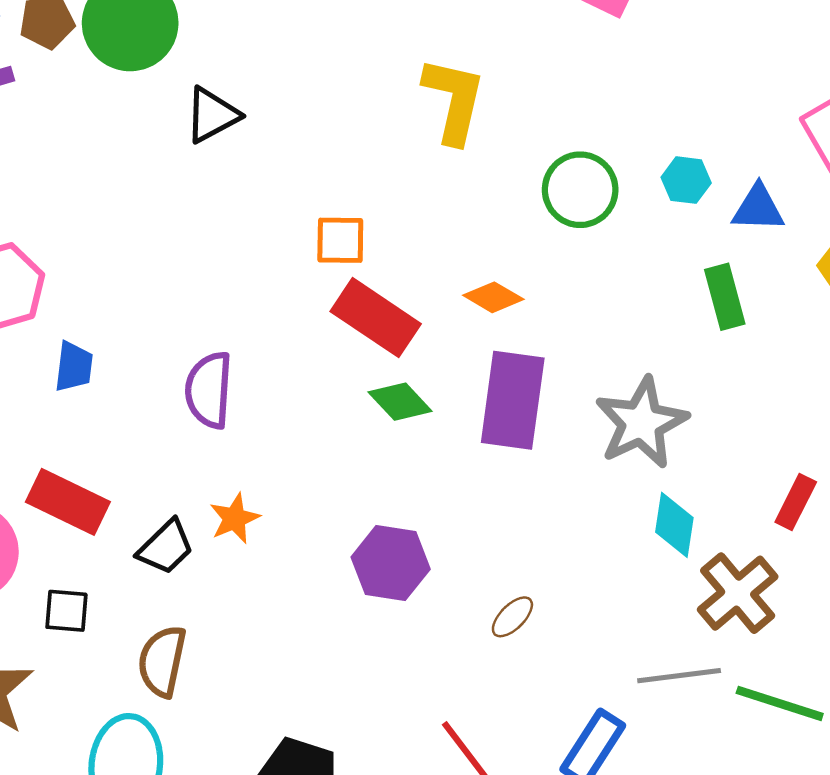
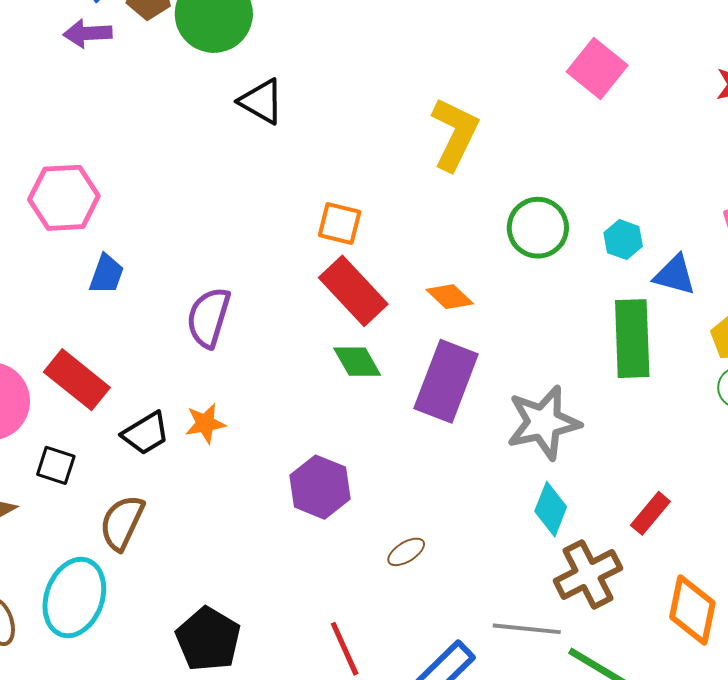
black triangle: (212, 115) -> (261, 101), turned 45
green rectangle: (725, 297) -> (632, 339), size x1.5

